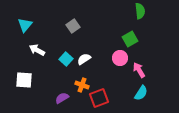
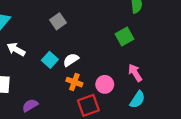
pink circle: (120, 58) -> (105, 84), moved
orange cross: (82, 85) -> (74, 82), moved
purple semicircle: (62, 98) -> (30, 105), moved

